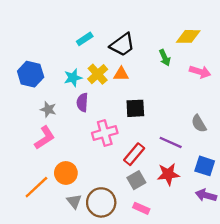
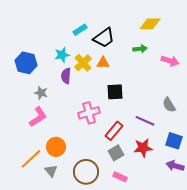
yellow diamond: (188, 36) -> (150, 24), moved
cyan rectangle: (85, 39) -> (80, 30), moved
green arrow: (165, 58) -> (140, 49), turned -72
cyan star: (73, 78) -> (62, 55), moved
purple semicircle: (82, 102) -> (66, 76), moved
gray triangle: (74, 201) -> (51, 171), moved

